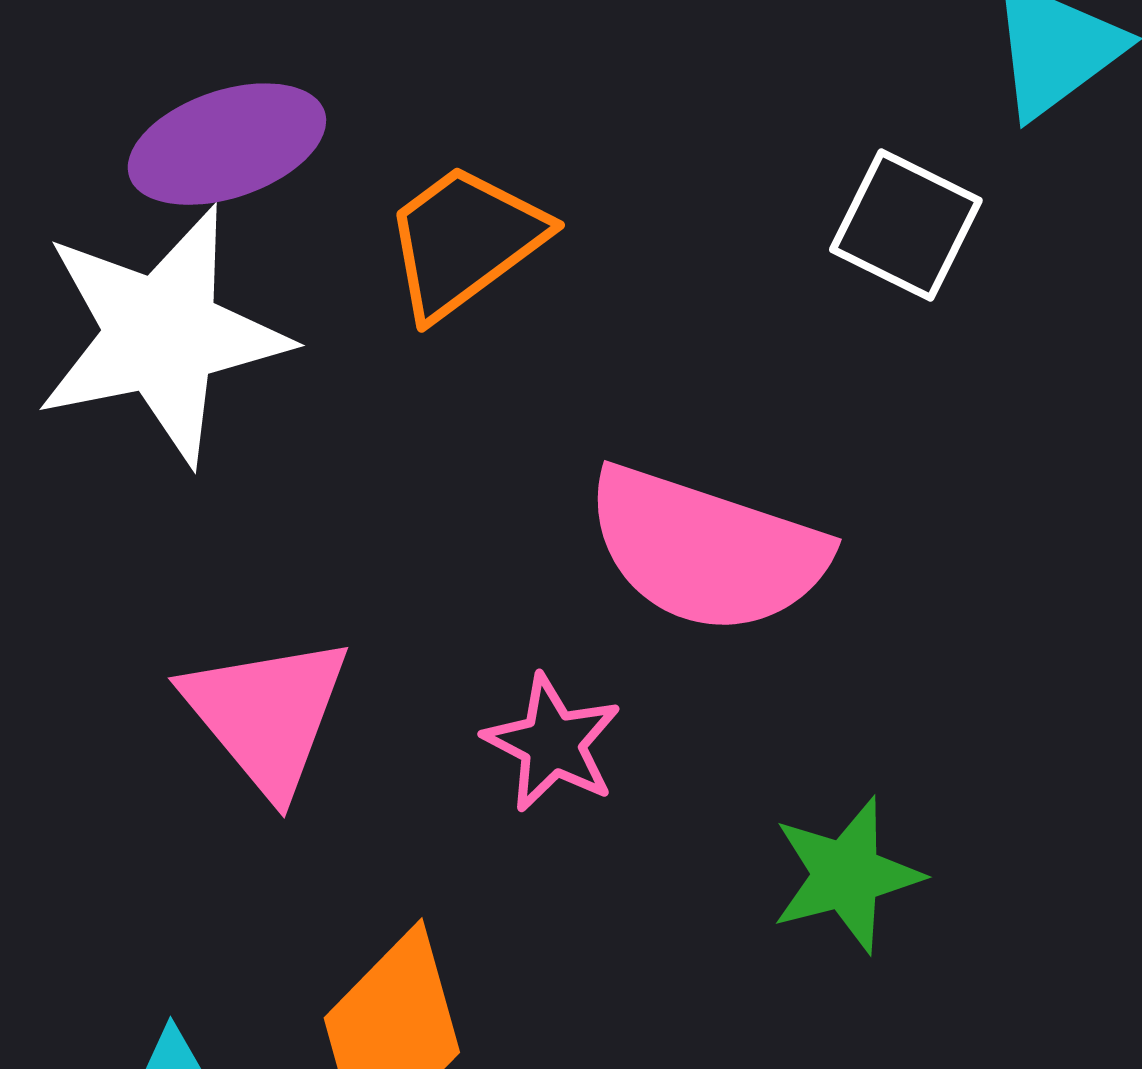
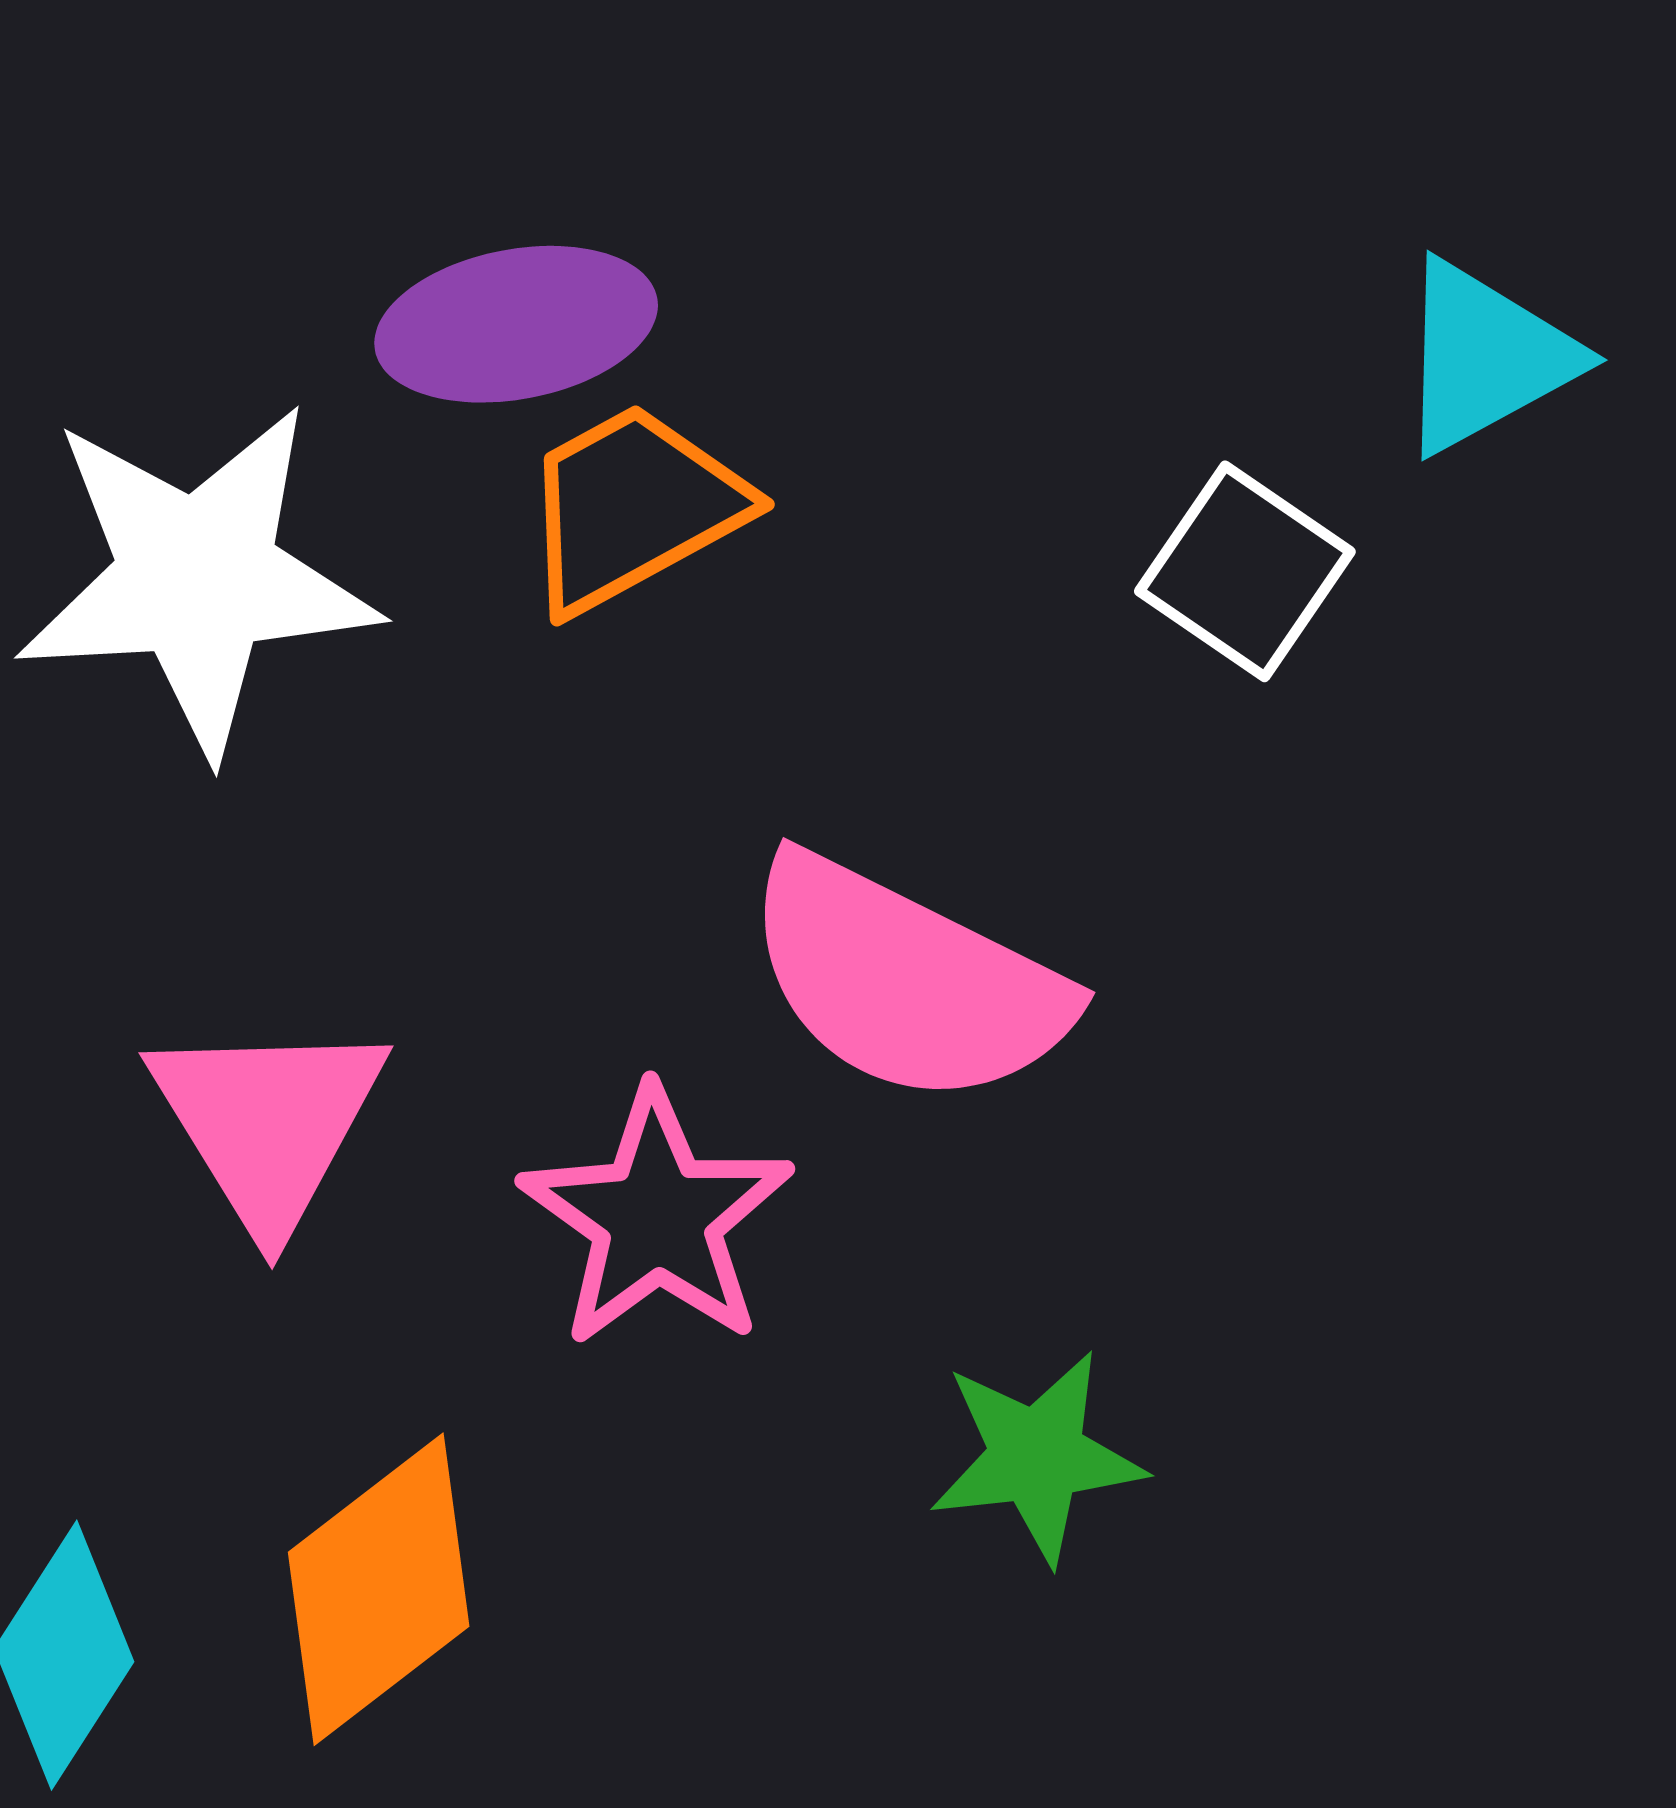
purple ellipse: (227, 144) -> (516, 324), moved
pink star: (552, 743) -> (657, 1218), size x1.4

